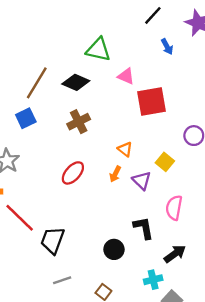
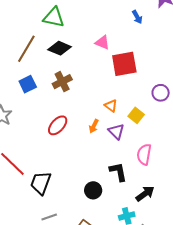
green triangle: (98, 50) -> (54, 17), moved
blue square: (26, 118) -> (28, 84), moved
orange triangle: (125, 149) -> (111, 106), moved

